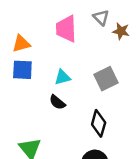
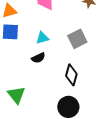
black semicircle: (57, 102) -> (38, 58), turned -64

